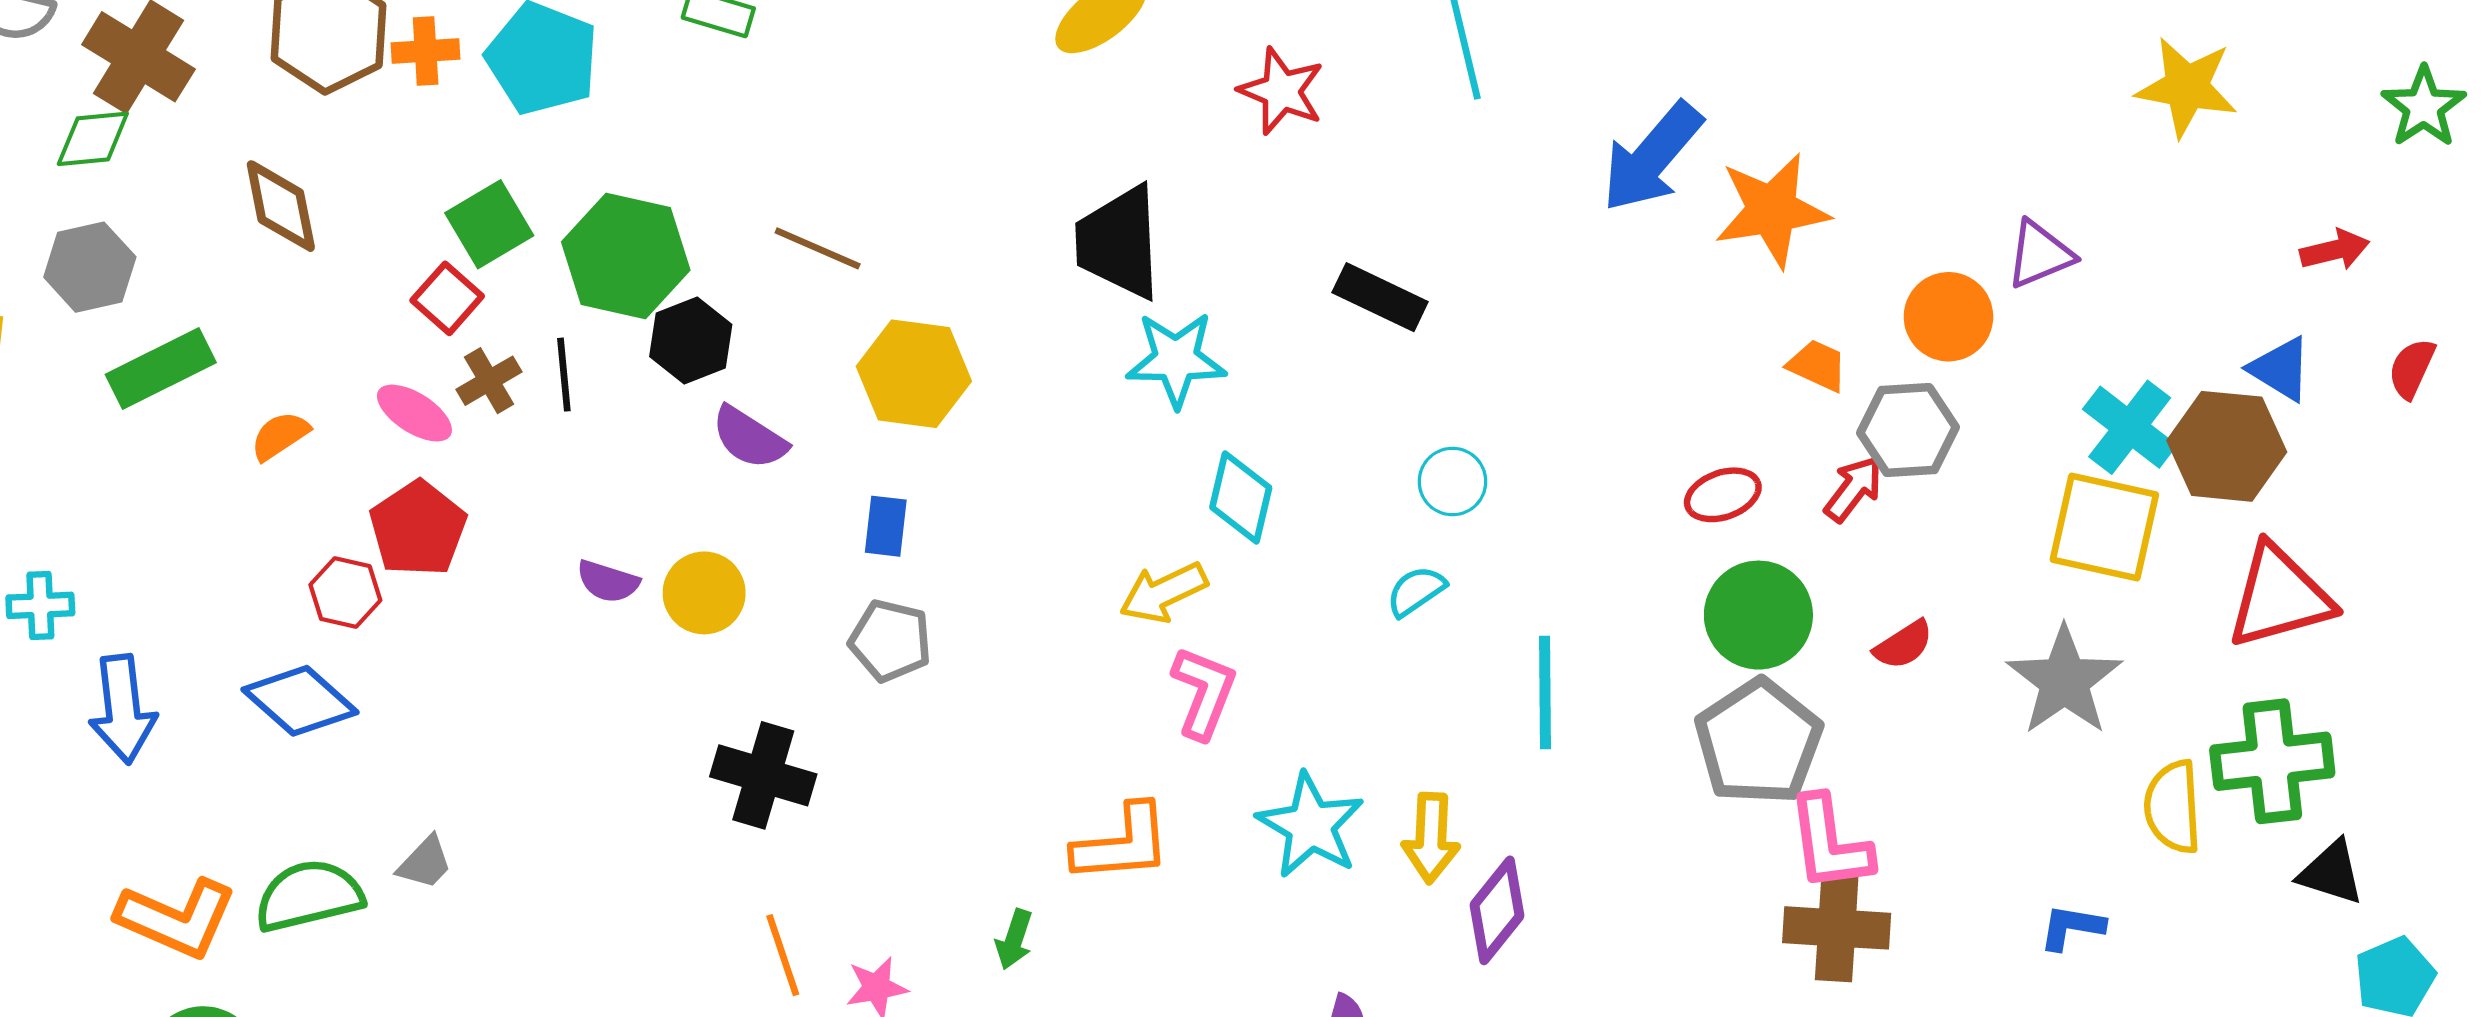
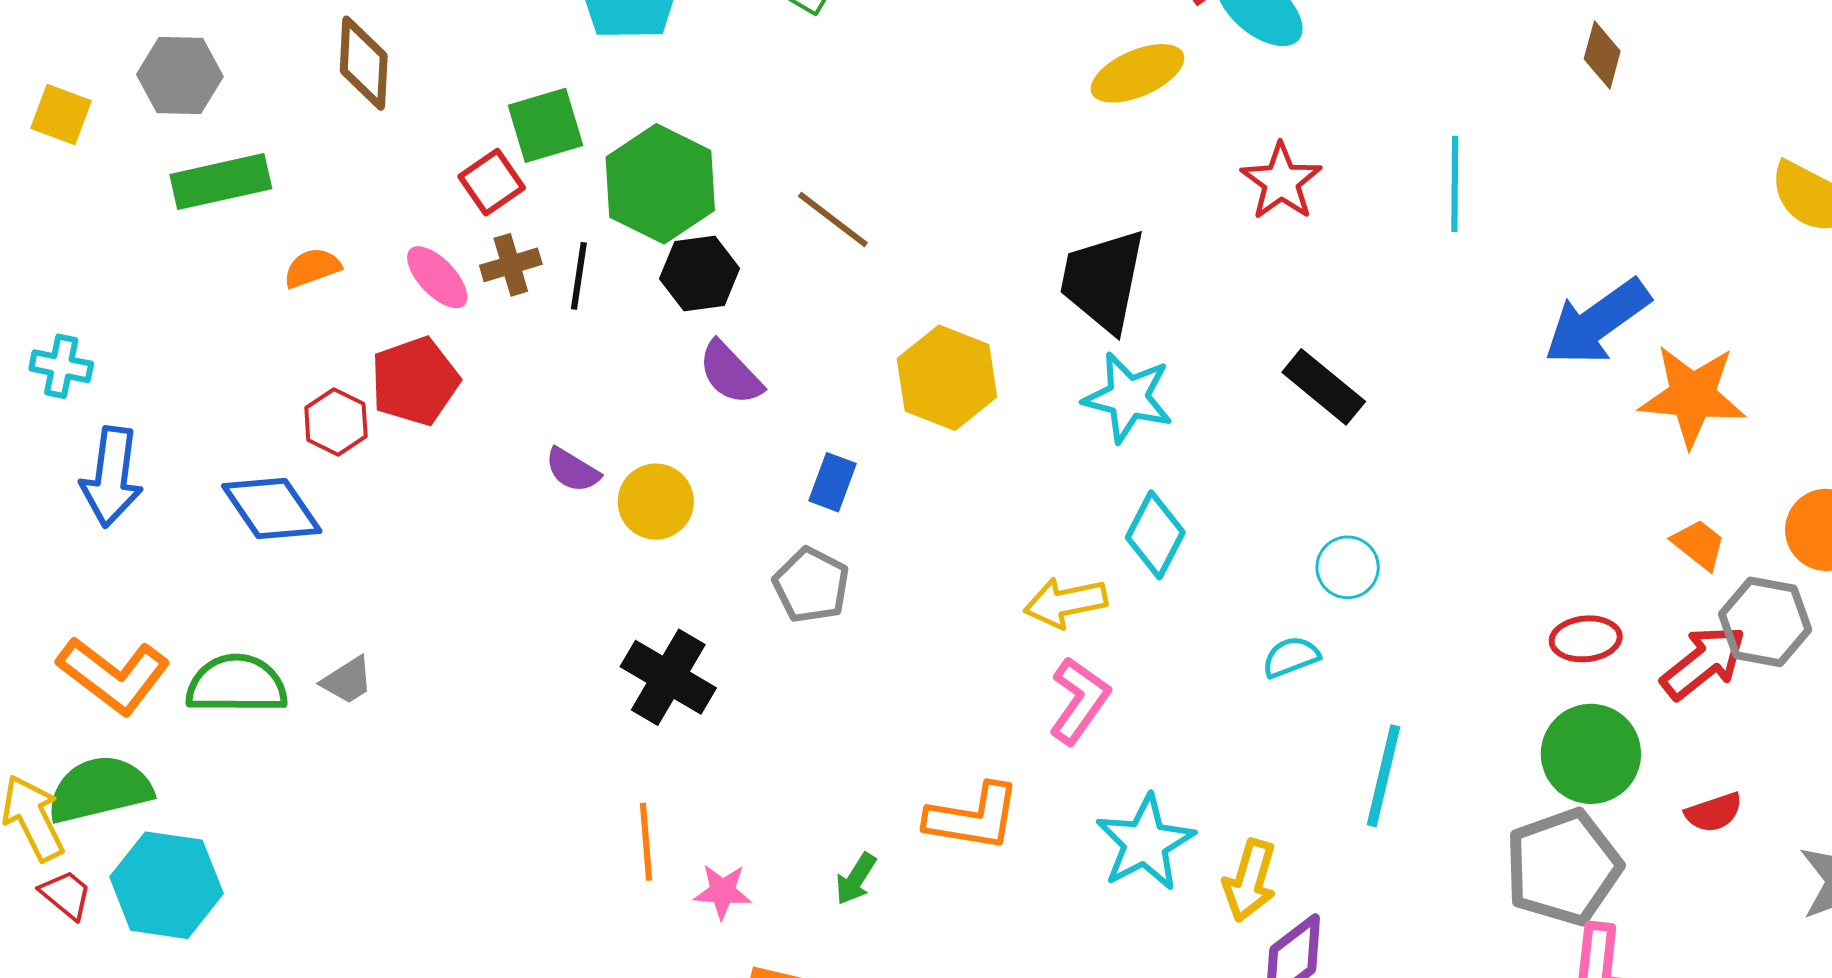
yellow hexagon: (914, 374) -> (947, 378), moved
red arrow: (1853, 489) -> (1704, 662), size x1.4

